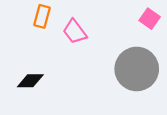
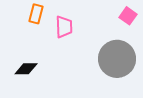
pink trapezoid: (75, 32) -> (64, 27), turned -145

